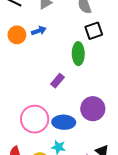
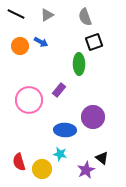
blue arrow: (39, 31) -> (41, 42), turned 48
pink circle: (35, 119) -> (29, 100), moved

